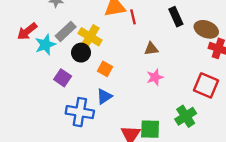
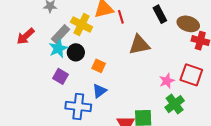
yellow cross: (90, 37) -> (82, 25), moved
cyan star: (45, 45) -> (58, 48), moved
brown triangle: (151, 49) -> (139, 45), size x1.6
pink star: (155, 77) -> (167, 81), moved

